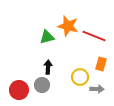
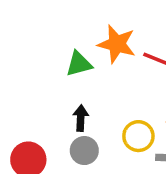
gray circle: (42, 85) -> (84, 151), moved

